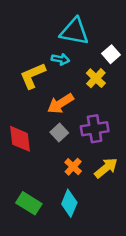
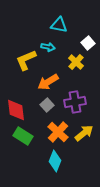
cyan triangle: (74, 31) -> (59, 25), size x0.7
orange cross: (73, 167) -> (58, 132), size x1.5
green rectangle: (29, 203) -> (23, 136), moved

